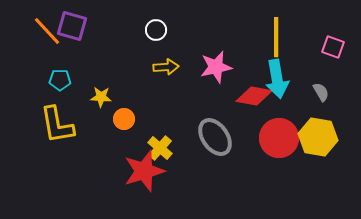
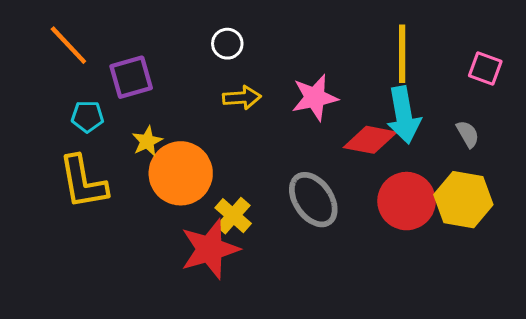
purple square: (72, 26) -> (131, 77), moved, turned -32
yellow star: (101, 97) -> (147, 141), turned -30
orange circle: (124, 119) -> (181, 173), size x2.0

